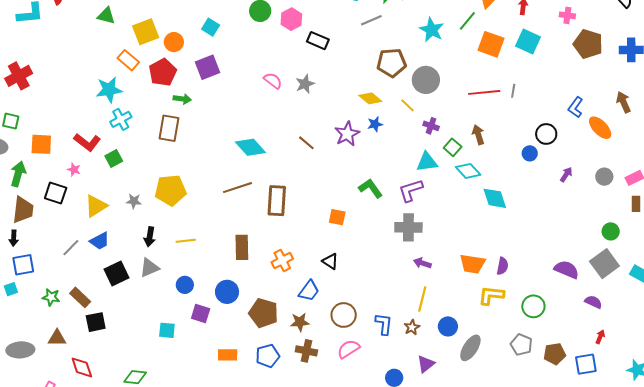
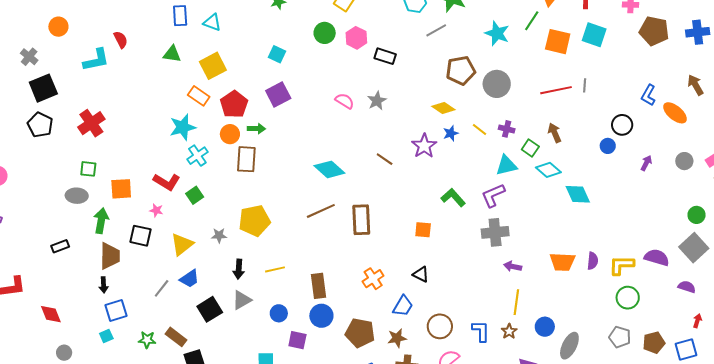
orange circle: (174, 42) -> (230, 134), moved
yellow line: (408, 105) -> (479, 130), moved
brown rectangle: (242, 247) -> (319, 286), moved
yellow L-shape: (491, 295) -> (621, 265), moved

